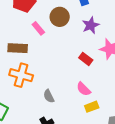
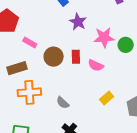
brown circle: (60, 17) -> (54, 57), moved
red rectangle: (86, 59) -> (76, 57), moved, turned 72
pink semicircle: (84, 89) -> (96, 65), moved

